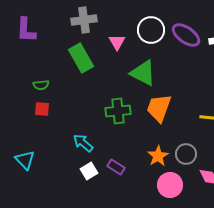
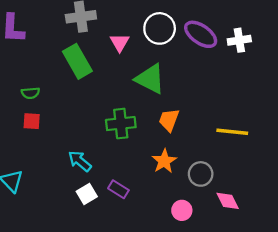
orange trapezoid: (159, 108) -> (169, 120), size x0.7
orange star: (158, 156) -> (164, 161), moved
pink circle: (170, 185) -> (182, 210), size x0.7

